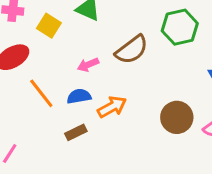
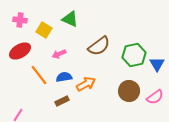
green hexagon: (180, 27) -> (134, 55), moved
pink arrow: (88, 65) -> (59, 54), moved

